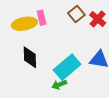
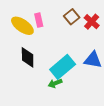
yellow ellipse: (24, 24) -> (22, 26), turned 45

